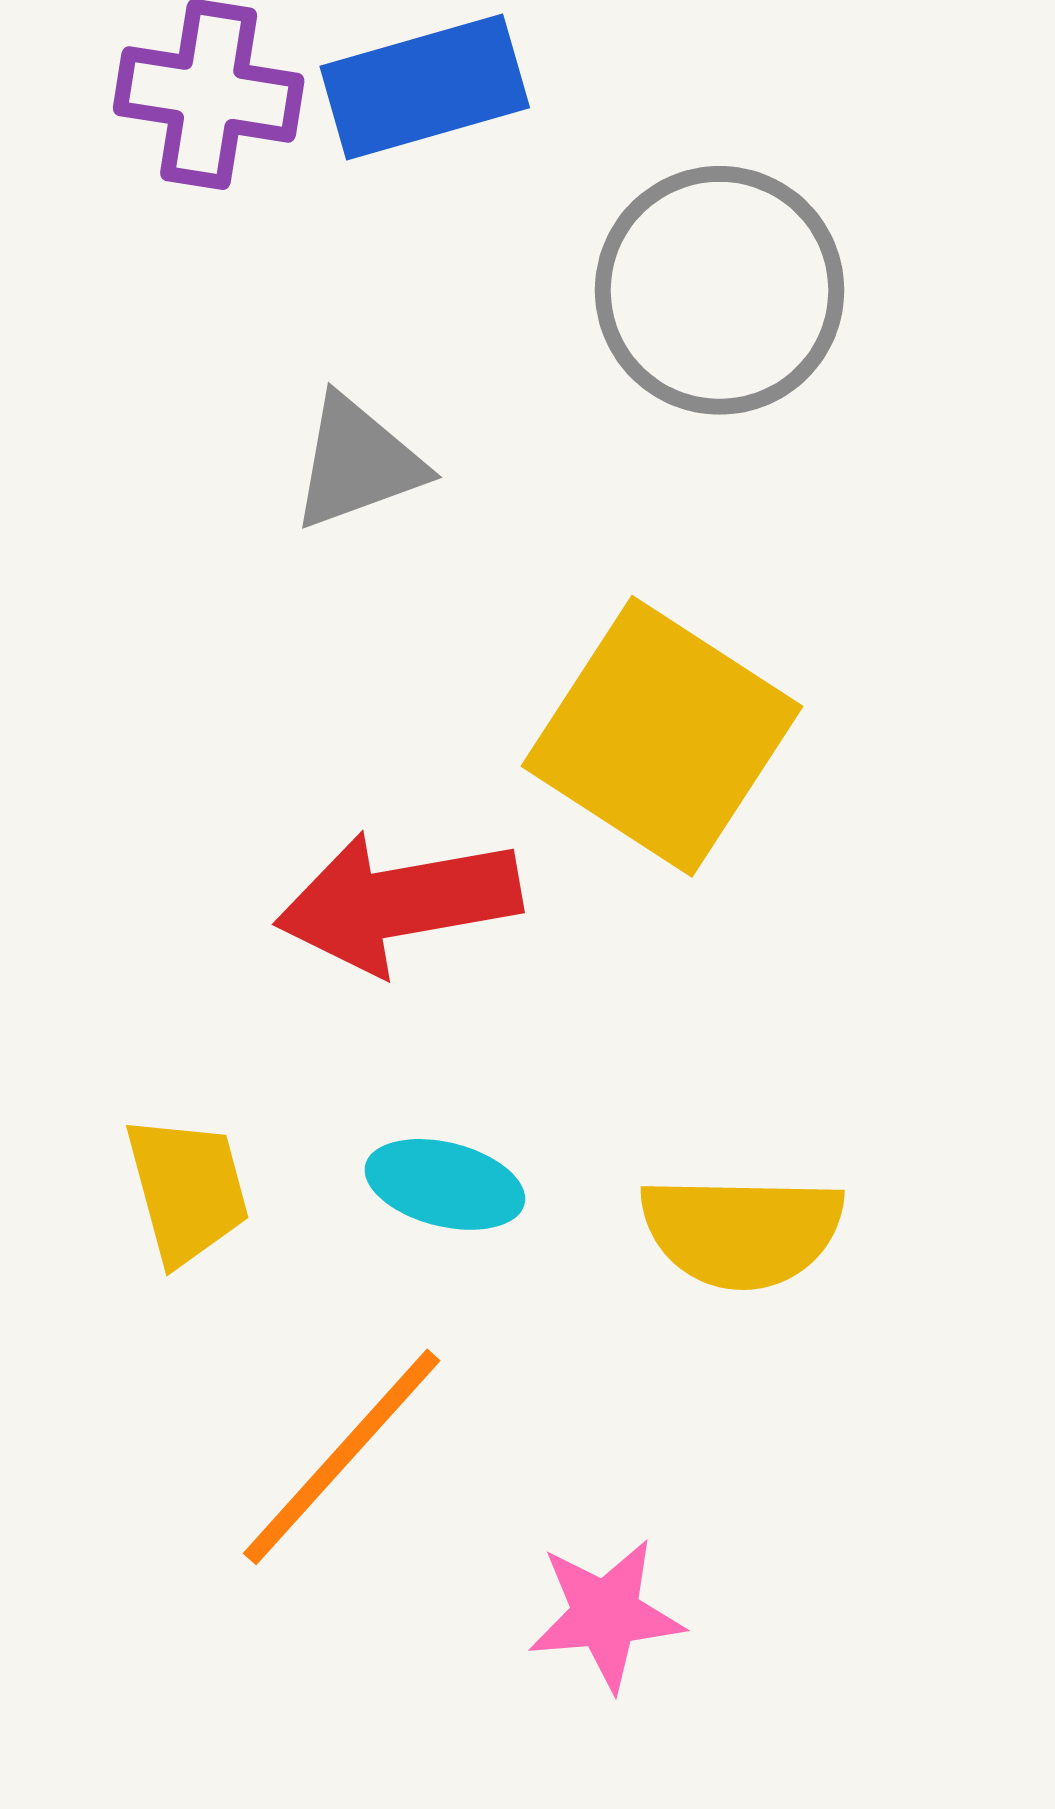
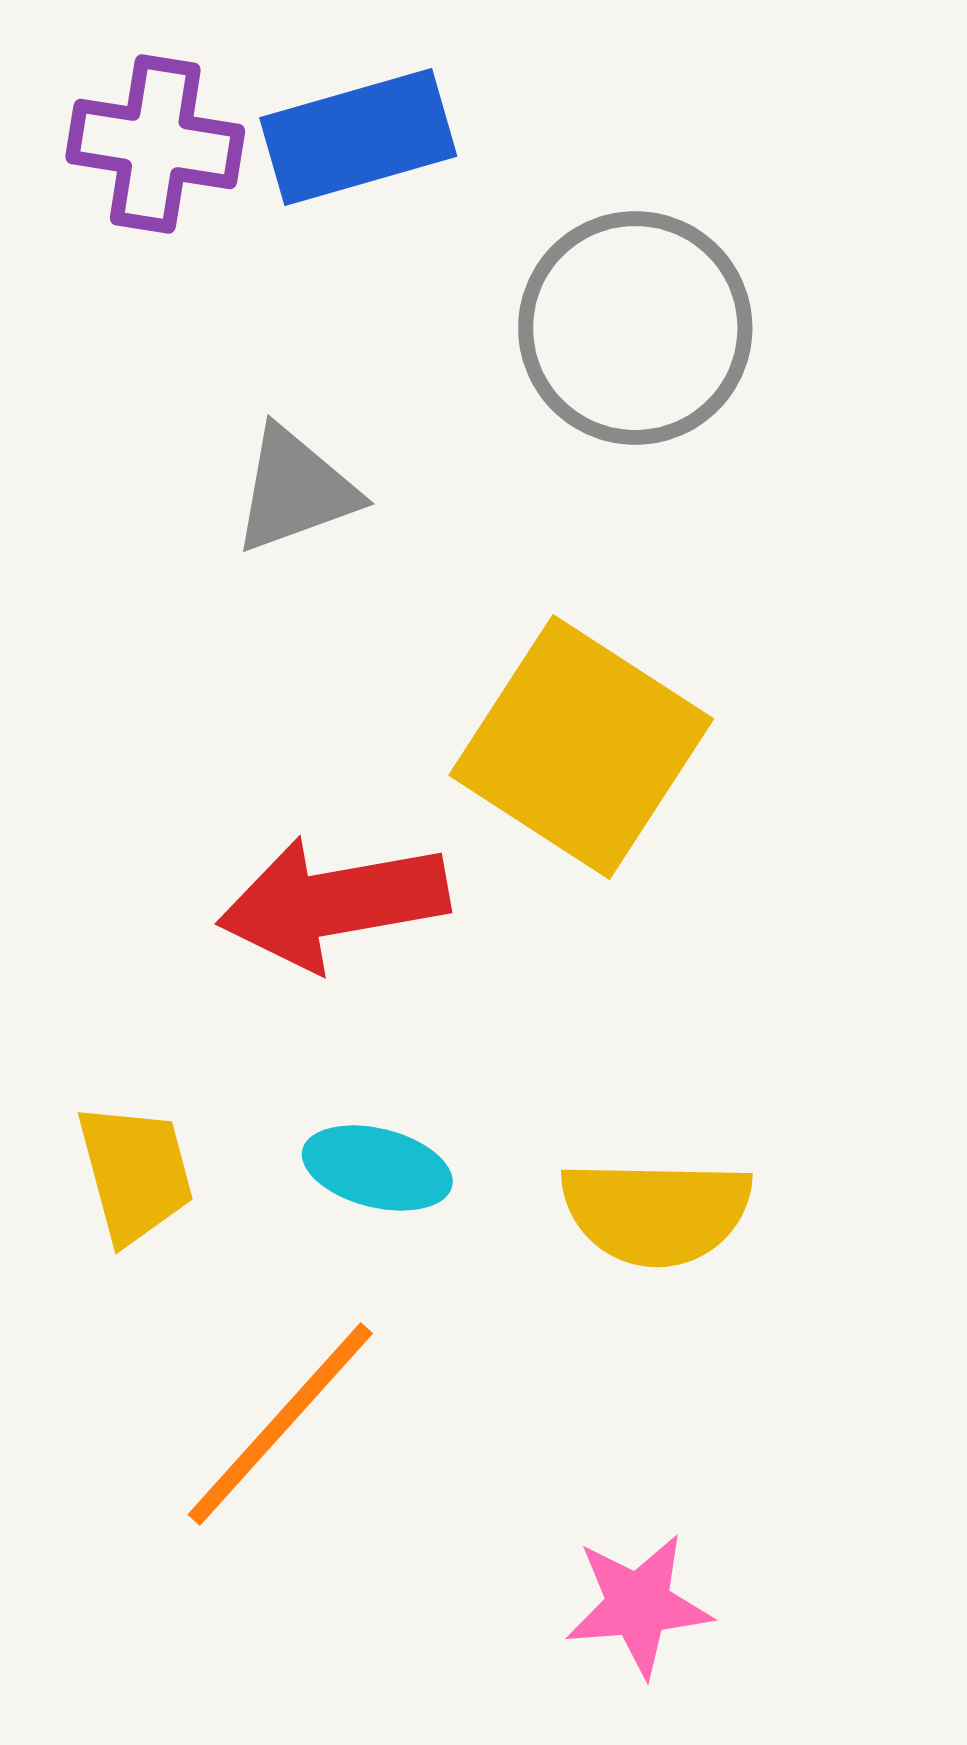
pink star: (606, 1614) -> (638, 1605), moved

